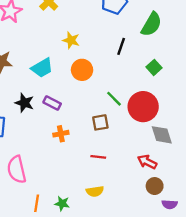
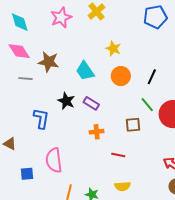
black line: (121, 46) -> (152, 77), moved
cyan trapezoid: (42, 68) -> (85, 71), turned 80
red line: (98, 157) -> (118, 155), moved

